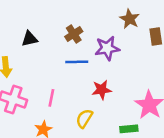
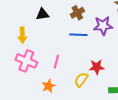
red star: (102, 90) -> (97, 67), moved

